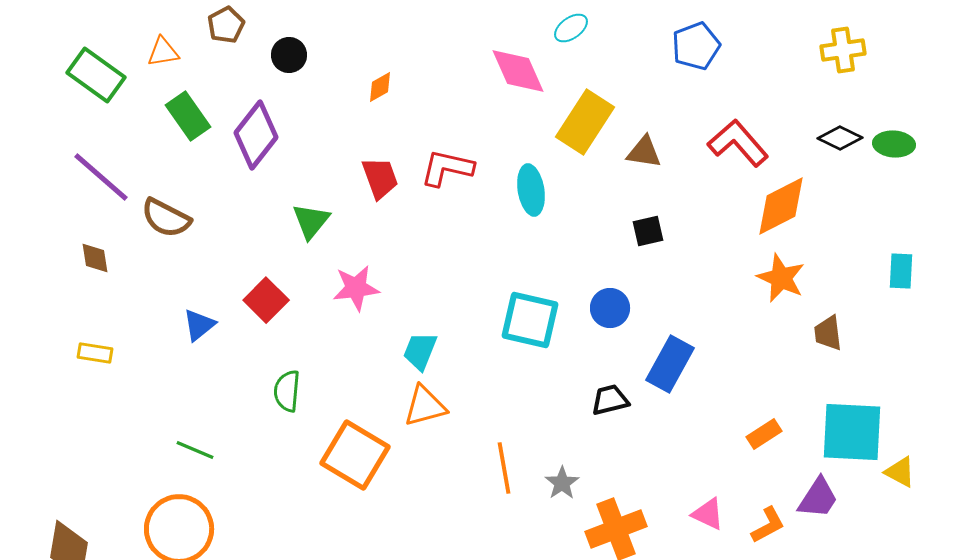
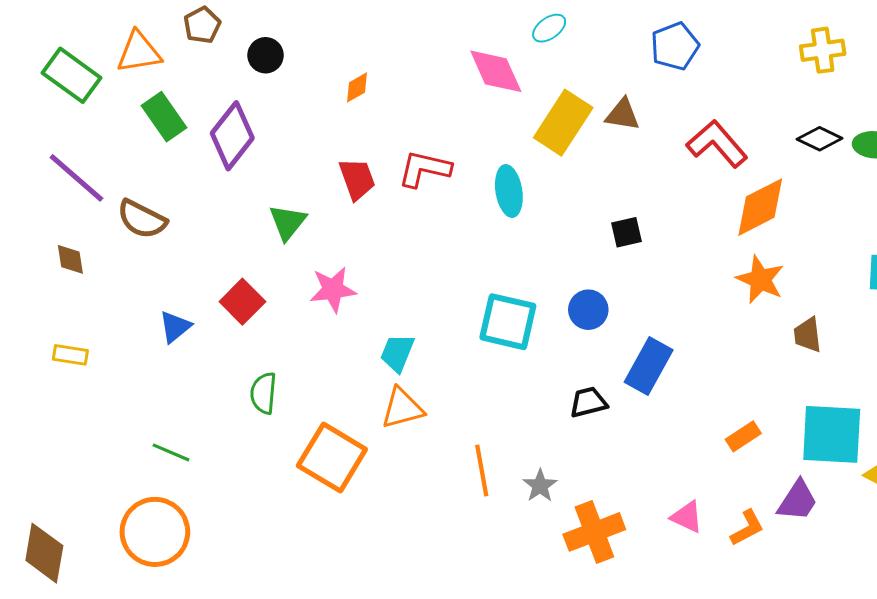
orange triangle: (163, 52) -> (139, 52), size x1.4
brown triangle: (644, 152) -> (623, 115), moved

